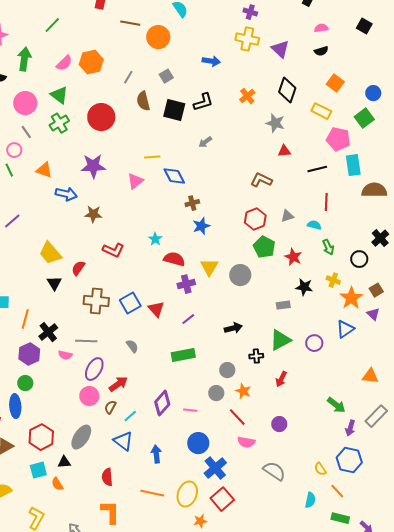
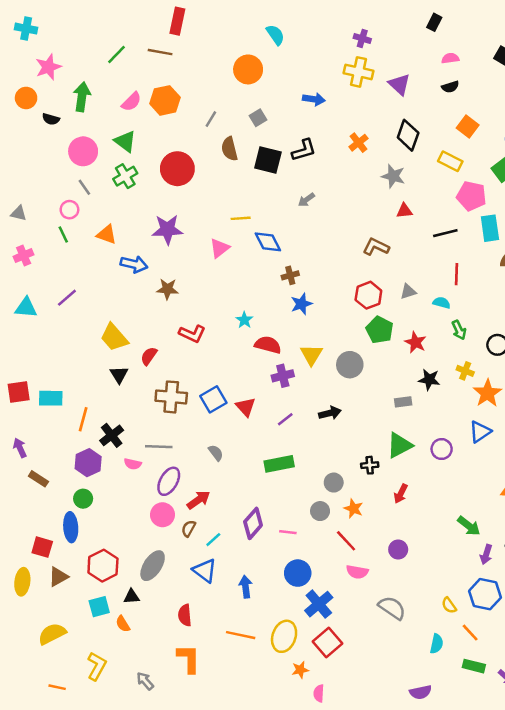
brown line: (130, 23) -> (160, 52), moved
black arrow: (233, 328) -> (330, 413), moved

